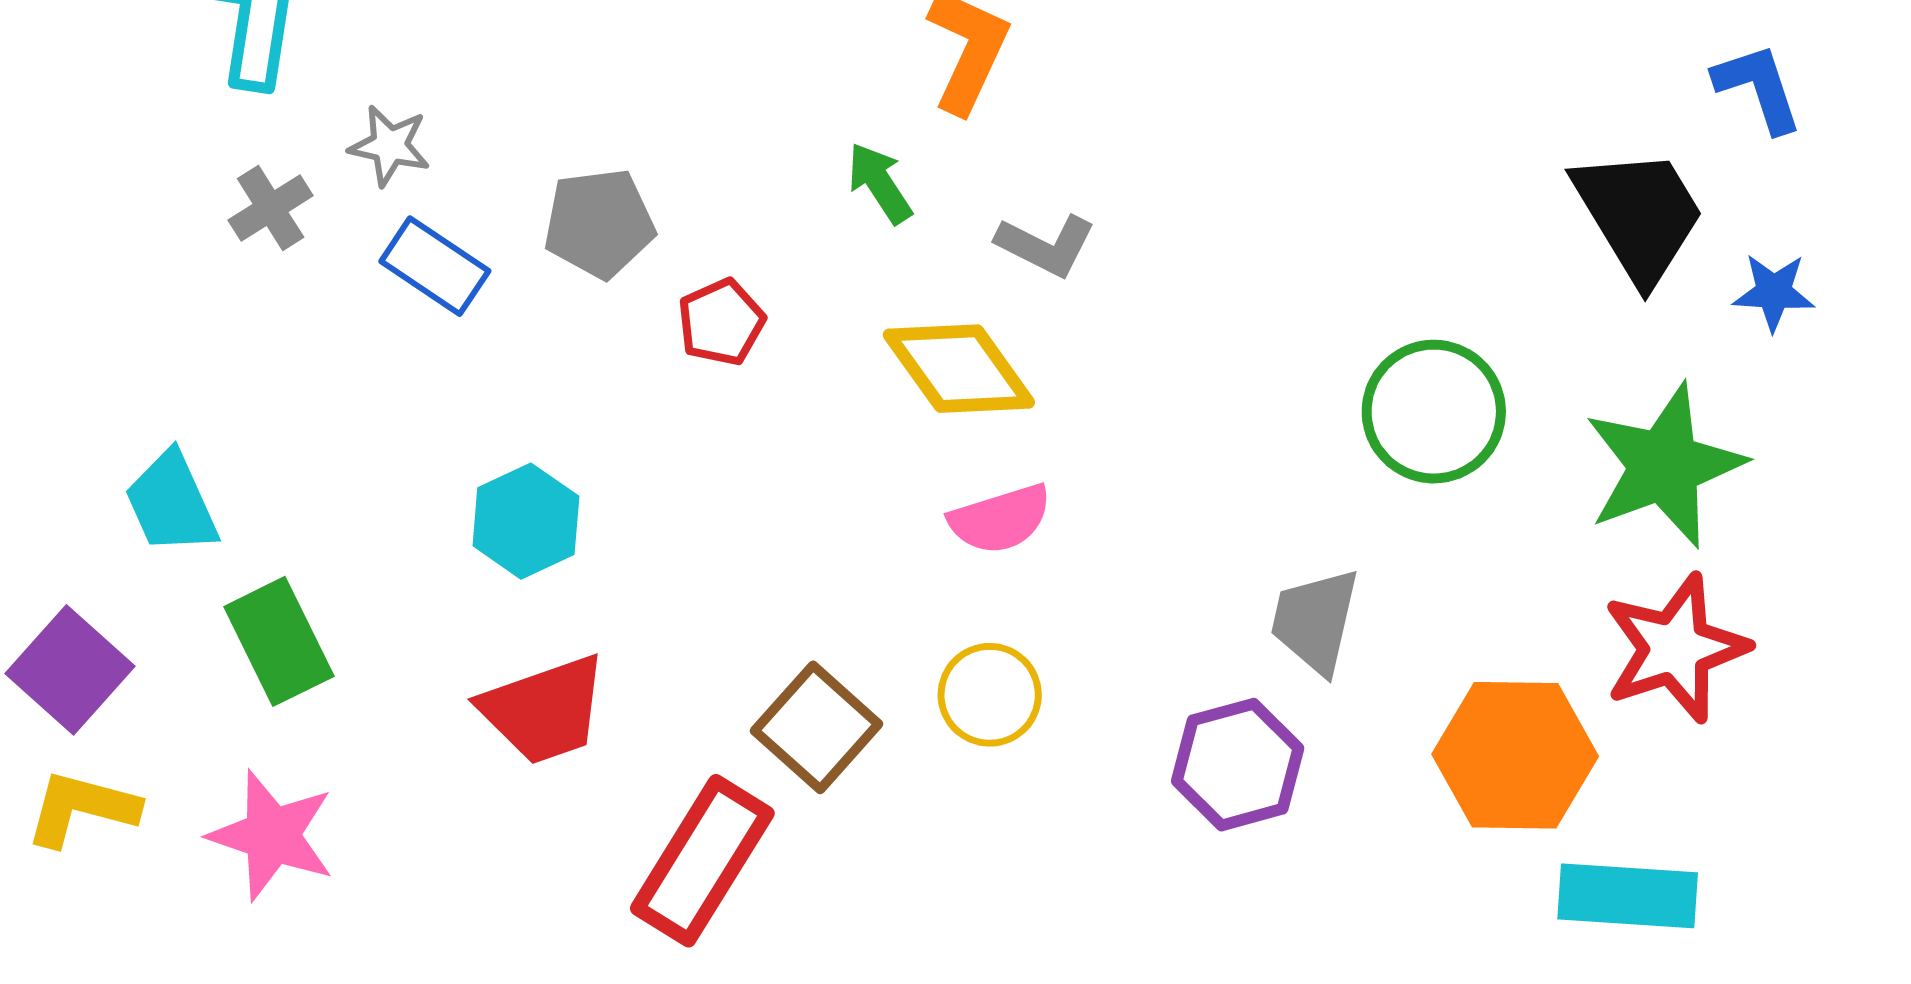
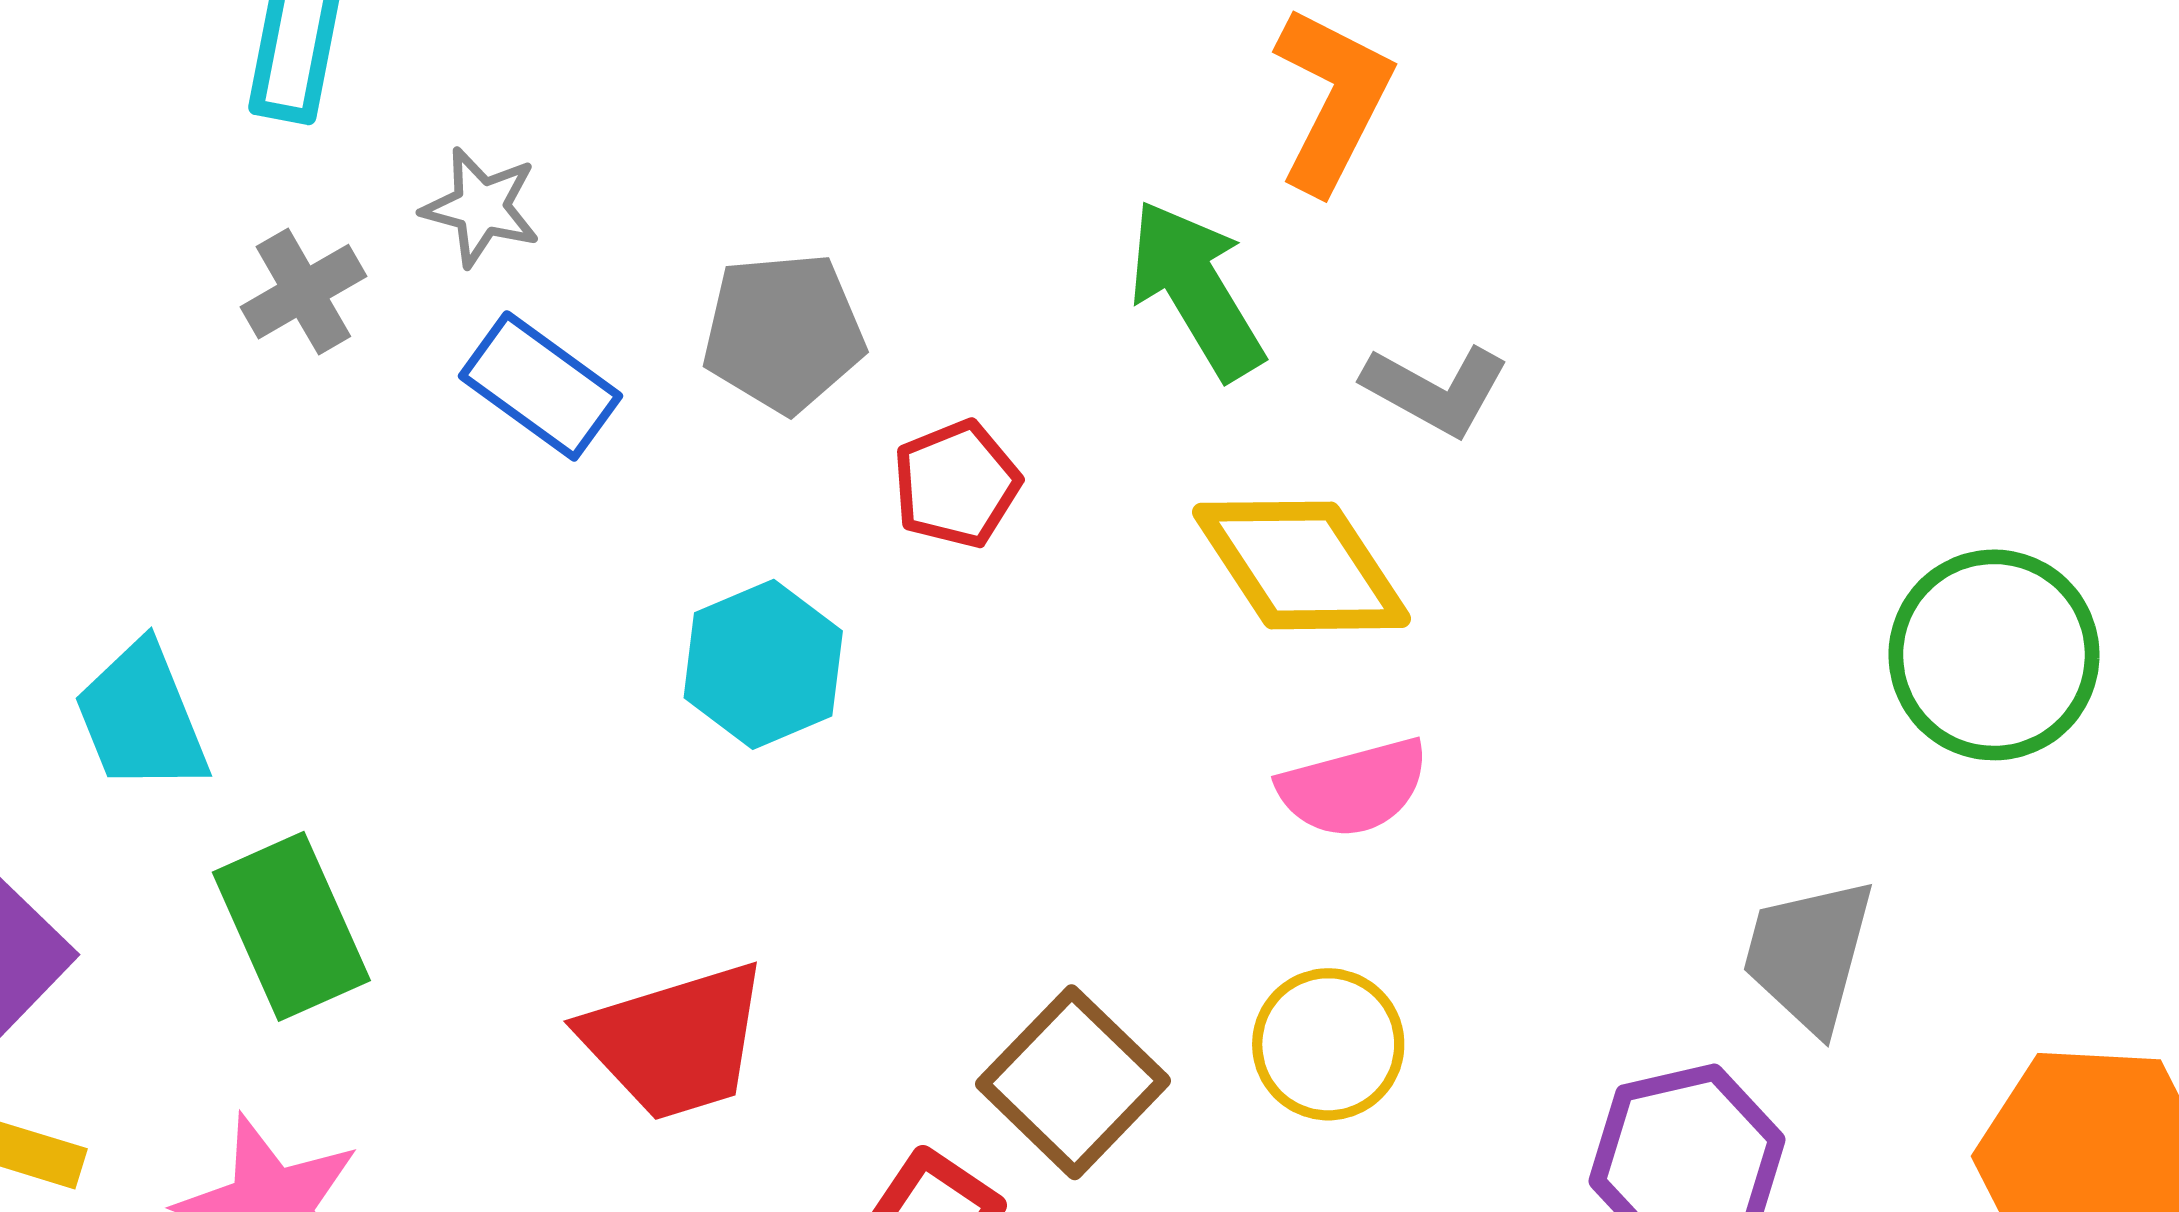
green arrow: (880, 183) -> (1196, 289), size x1.5
cyan hexagon: (526, 521) -> (763, 664), moved

